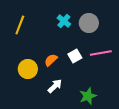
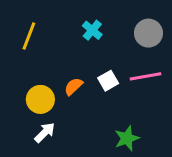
gray circle: (89, 23) -> (148, 33), moved
white arrow: (55, 86) -> (45, 133), moved

